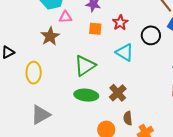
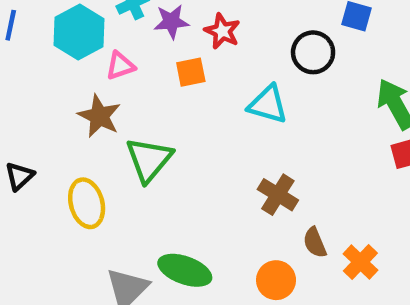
red star: (120, 23) -> (222, 31), moved
green triangle: (85, 66) -> (149, 160), moved
green ellipse: (86, 95) -> (185, 270), moved, turned 30

